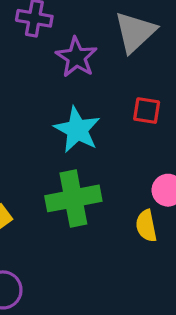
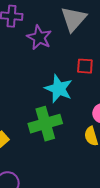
cyan star: (77, 130) -> (59, 89), moved

